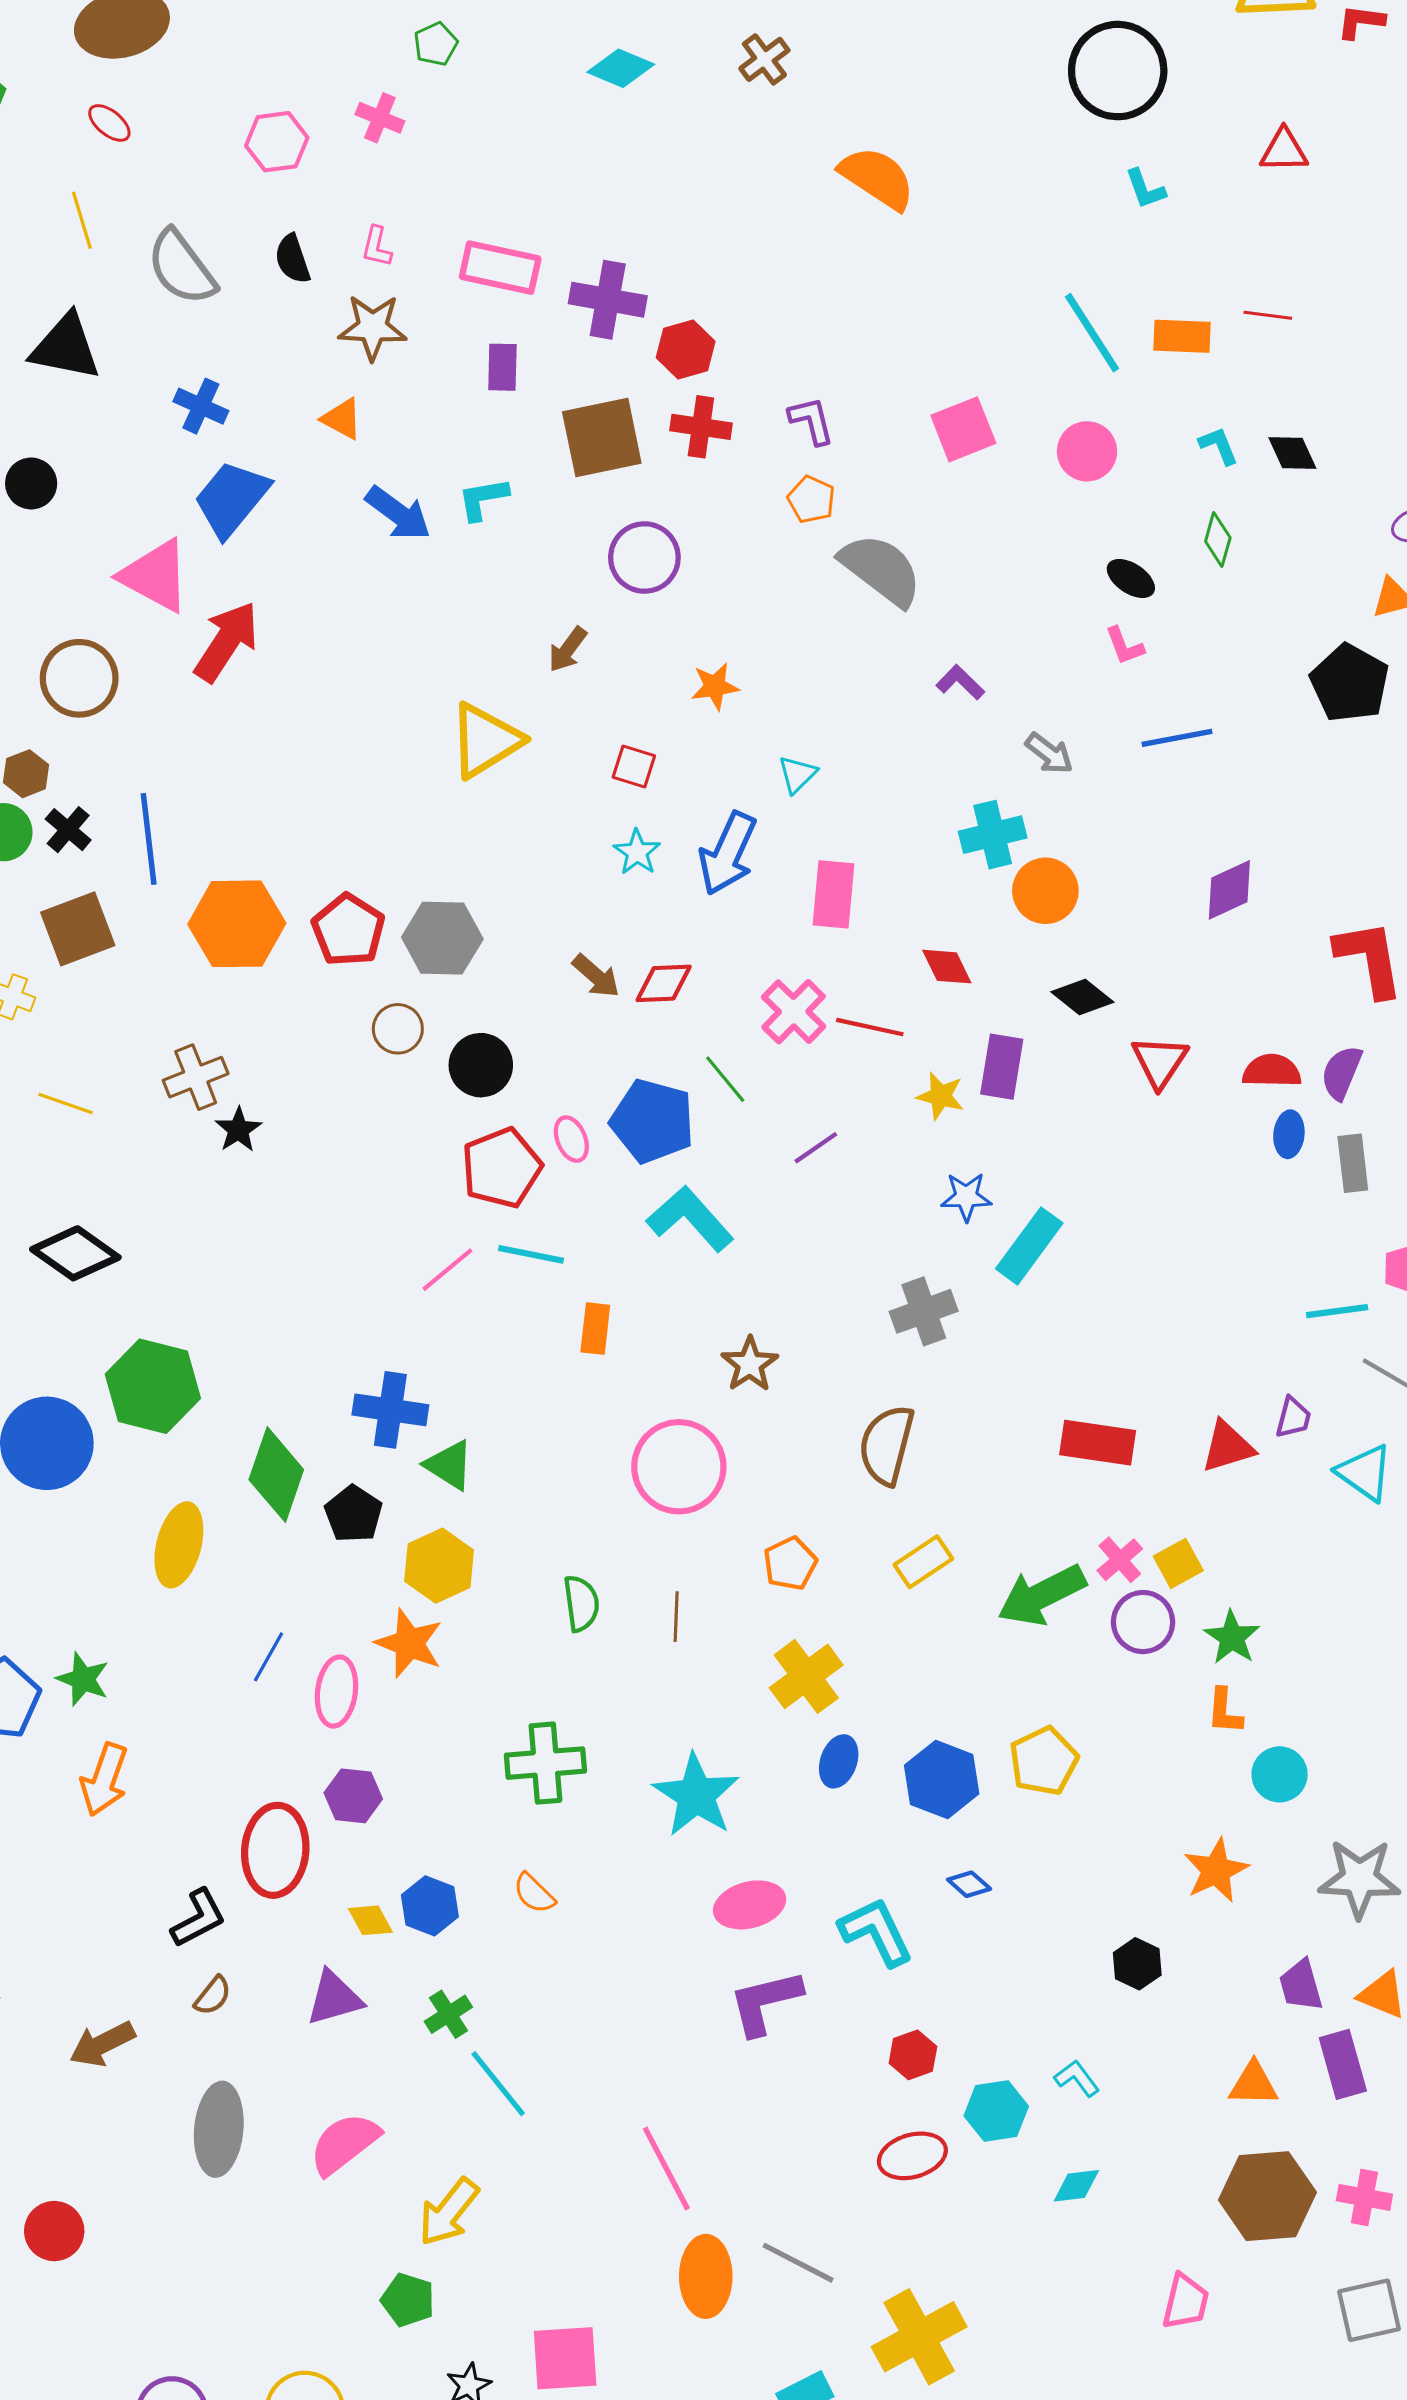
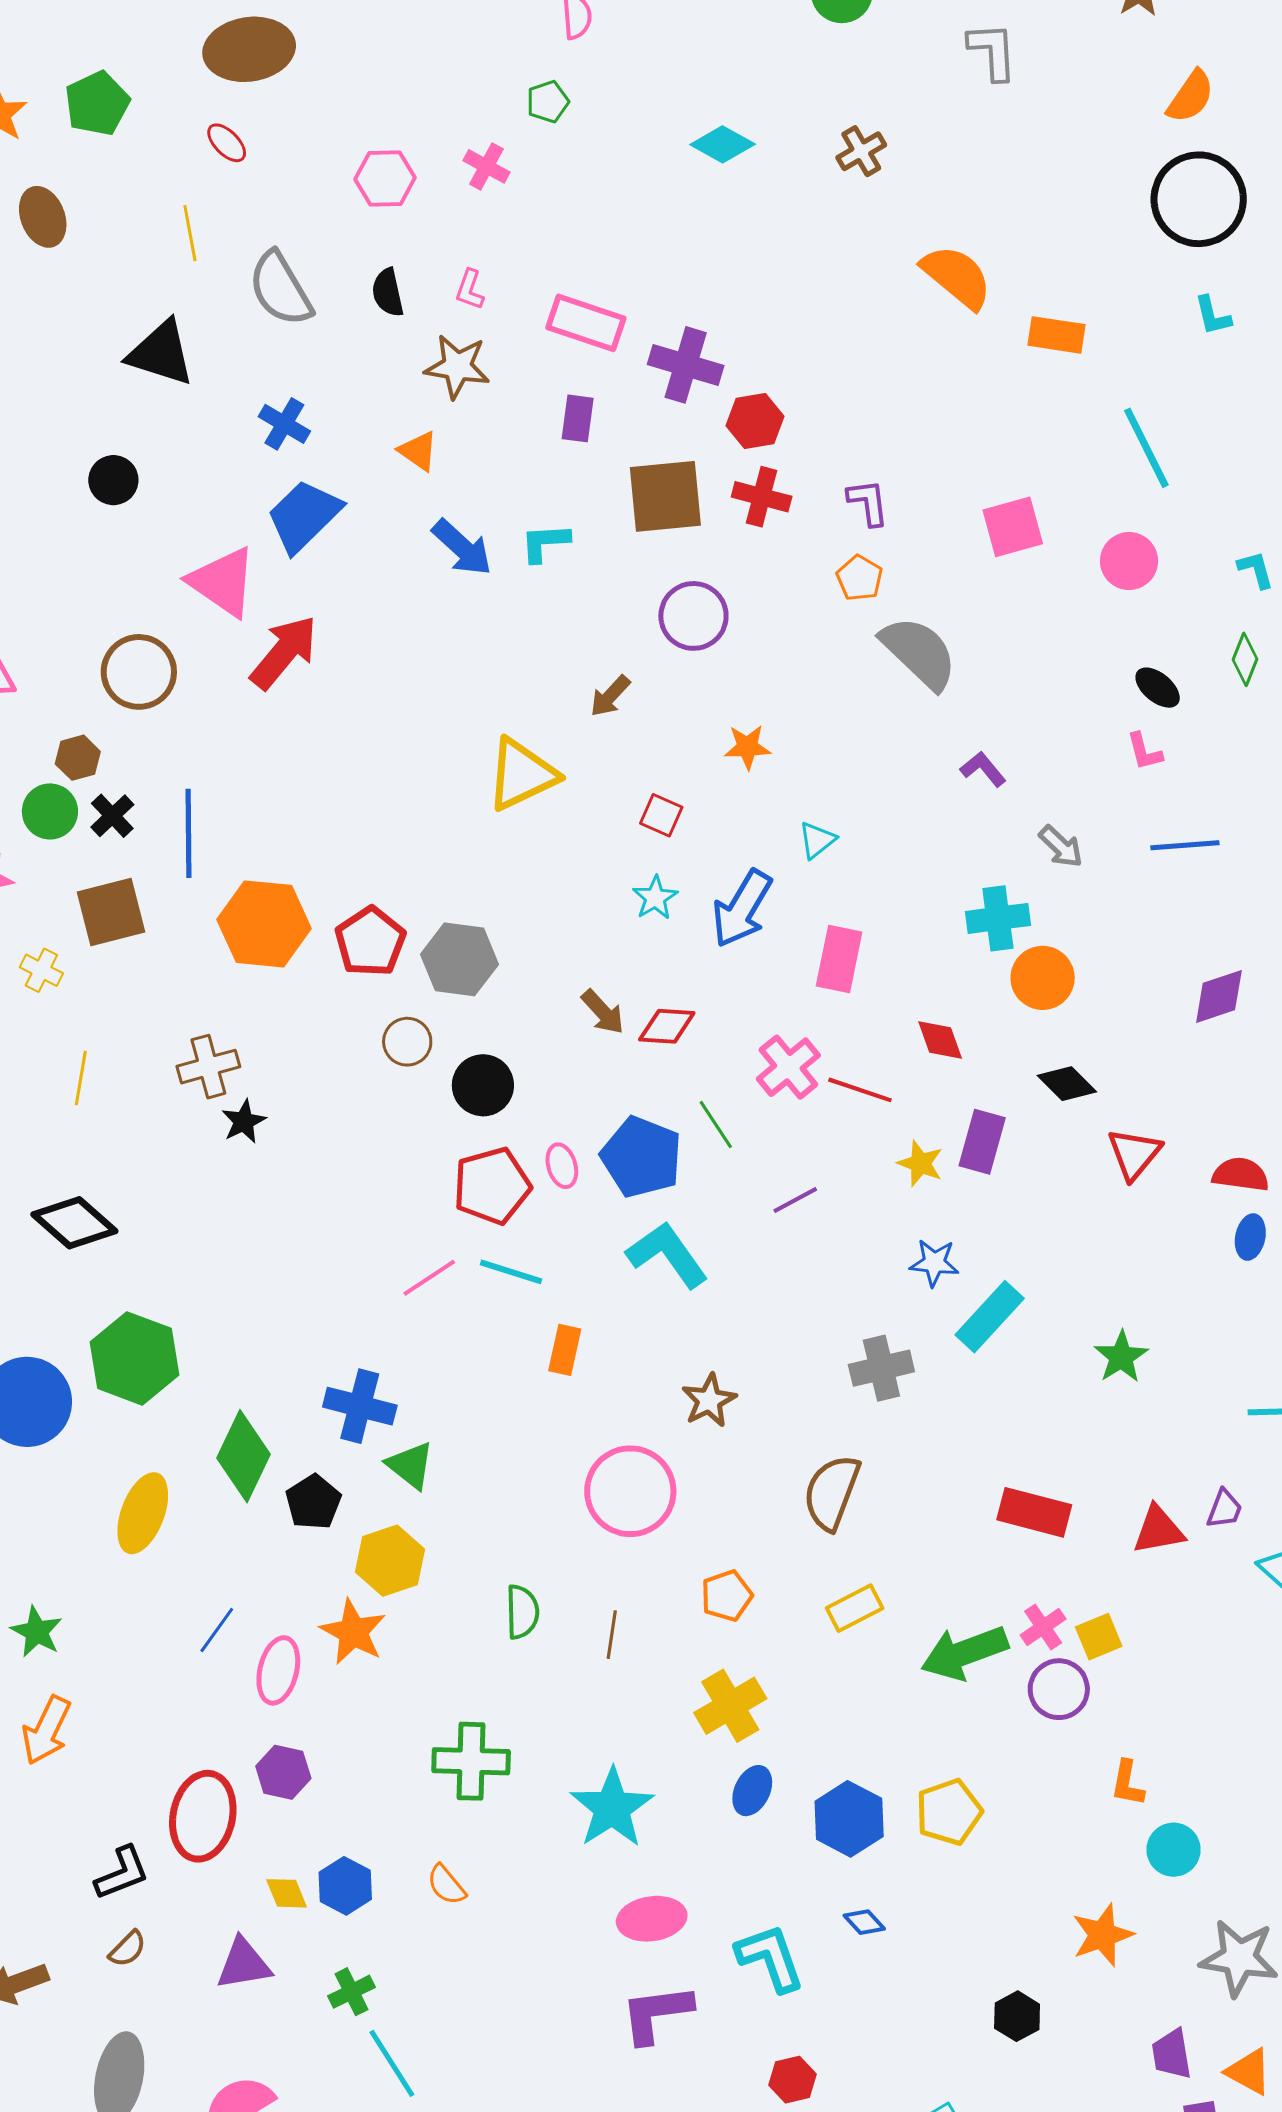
orange rectangle: (1182, 336) -> (1056, 335), moved
yellow line: (66, 1104) -> (81, 1078), turned 74
green star: (1232, 1637) -> (1121, 1357), moved

